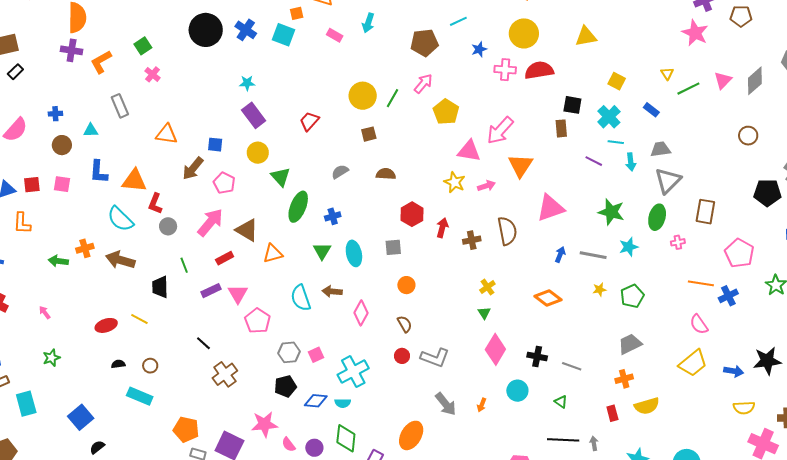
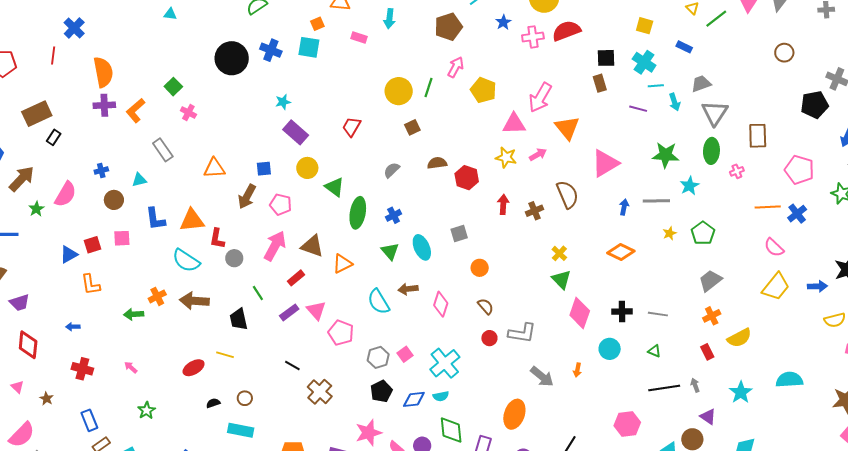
red hexagon: (412, 214) -> (467, 178), moved
green triangle: (484, 313) -> (561, 279), size x1.5

